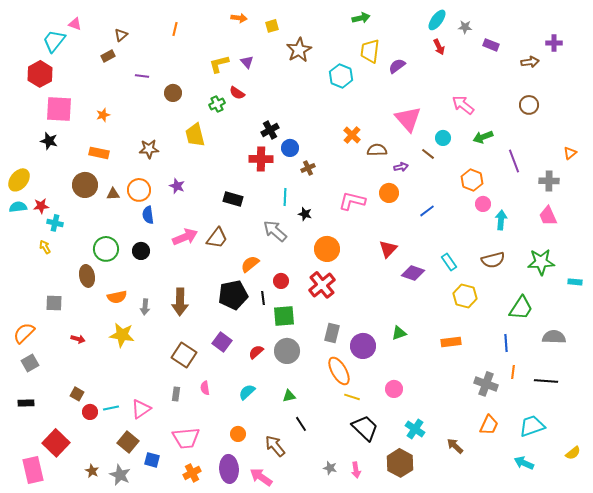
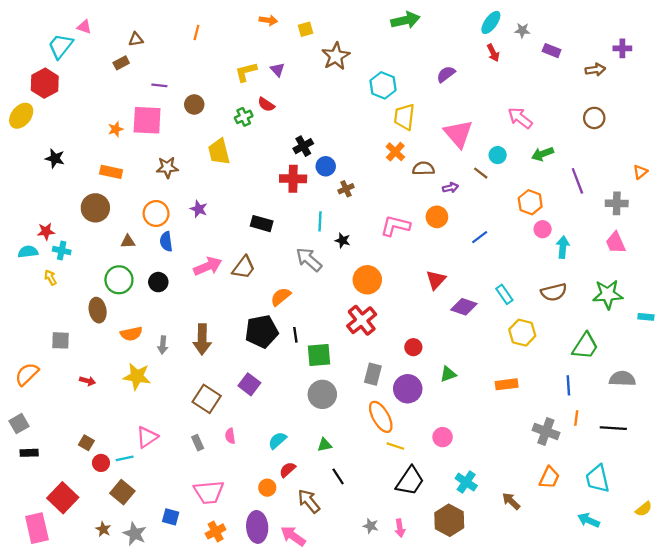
green arrow: (361, 18) -> (405, 20), size x1.4
brown triangle: (121, 35) -> (136, 39), turned 32
yellow trapezoid: (370, 51) -> (404, 117), moved
pink square: (59, 109) -> (147, 120), moved
yellow ellipse: (19, 180) -> (21, 116), moved
brown triangle: (113, 194) -> (128, 242), moved
cyan semicircle: (18, 207) -> (28, 252), moved
red circle: (281, 281) -> (413, 347), moved
red semicircle: (256, 352) -> (287, 470), moved
gray square: (30, 363) -> (19, 424), moved
gray rectangle: (176, 394) -> (198, 443), turned -32
pink triangle: (141, 409) -> (147, 437), moved
cyan trapezoid: (532, 426) -> (598, 479), turned -84
black trapezoid: (365, 428) -> (410, 481), turned 80
brown square: (128, 442) -> (122, 492), moved

